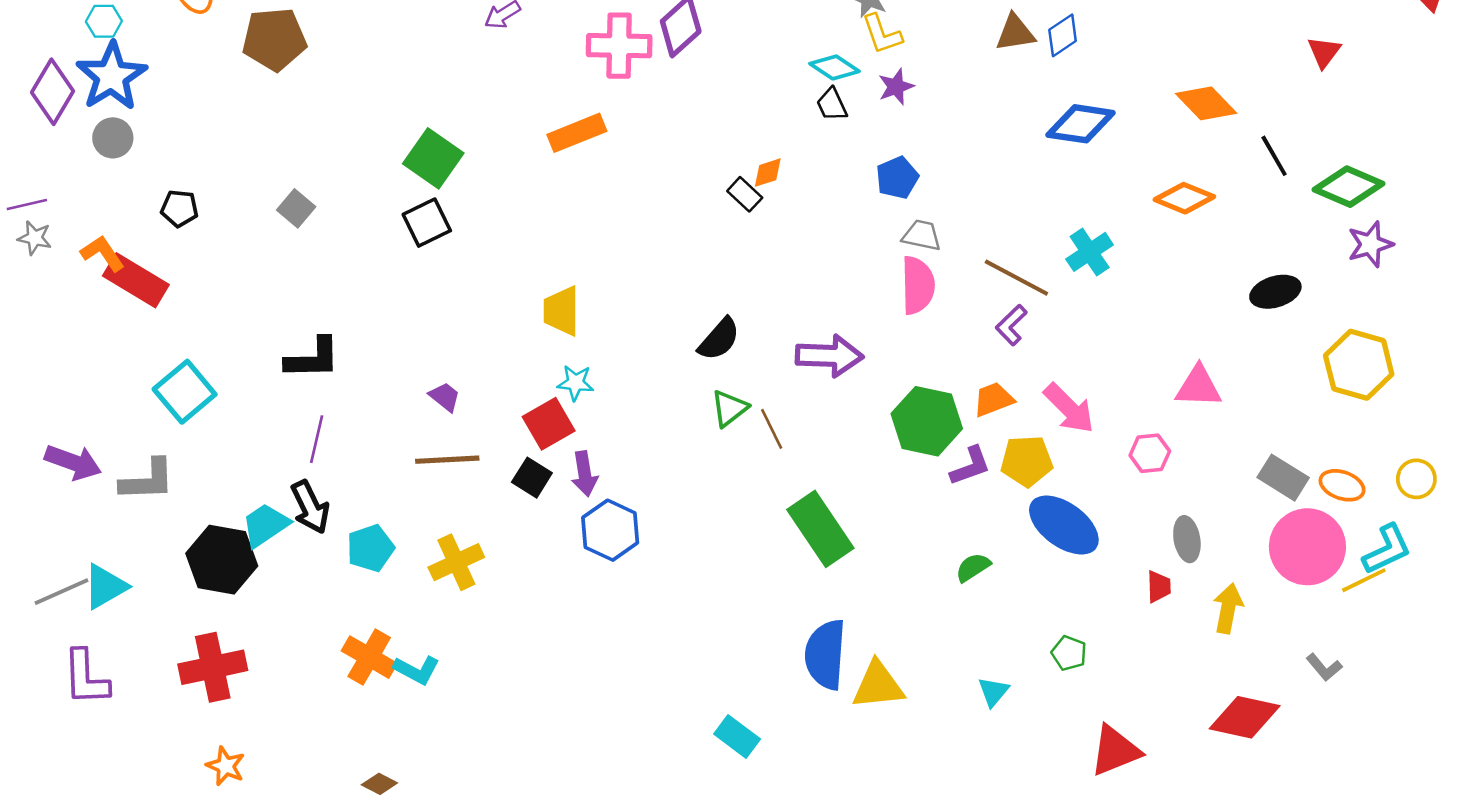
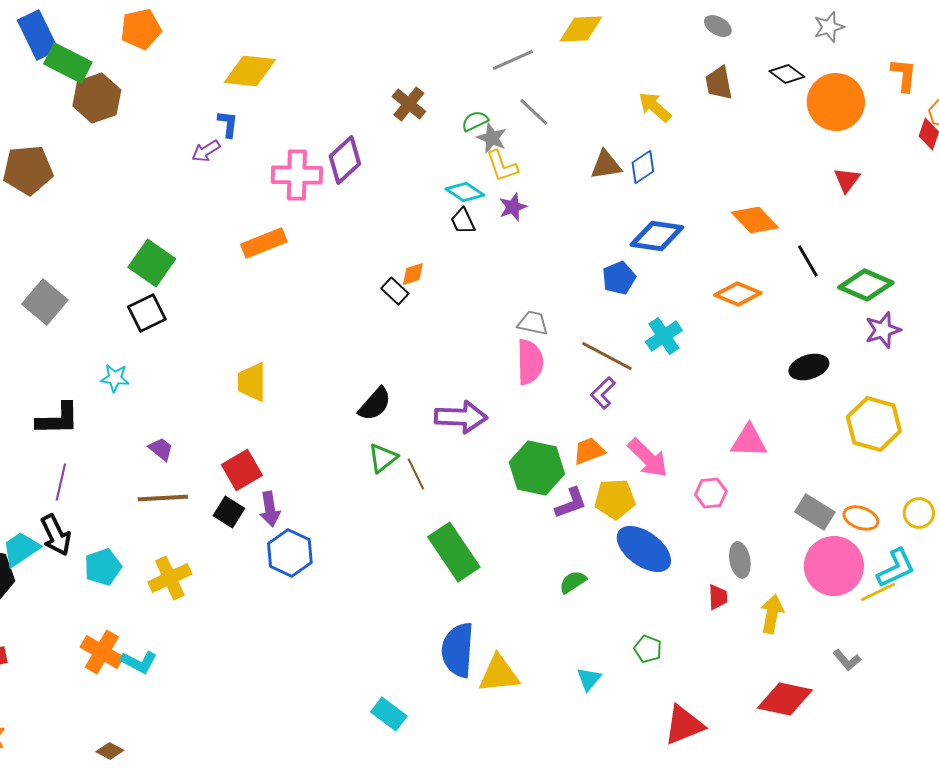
blue pentagon: (897, 178) -> (619, 278), moved
gray square: (296, 208) -> (45, 302), size x1.5
cyan star: (576, 383) -> (115, 378), moved

